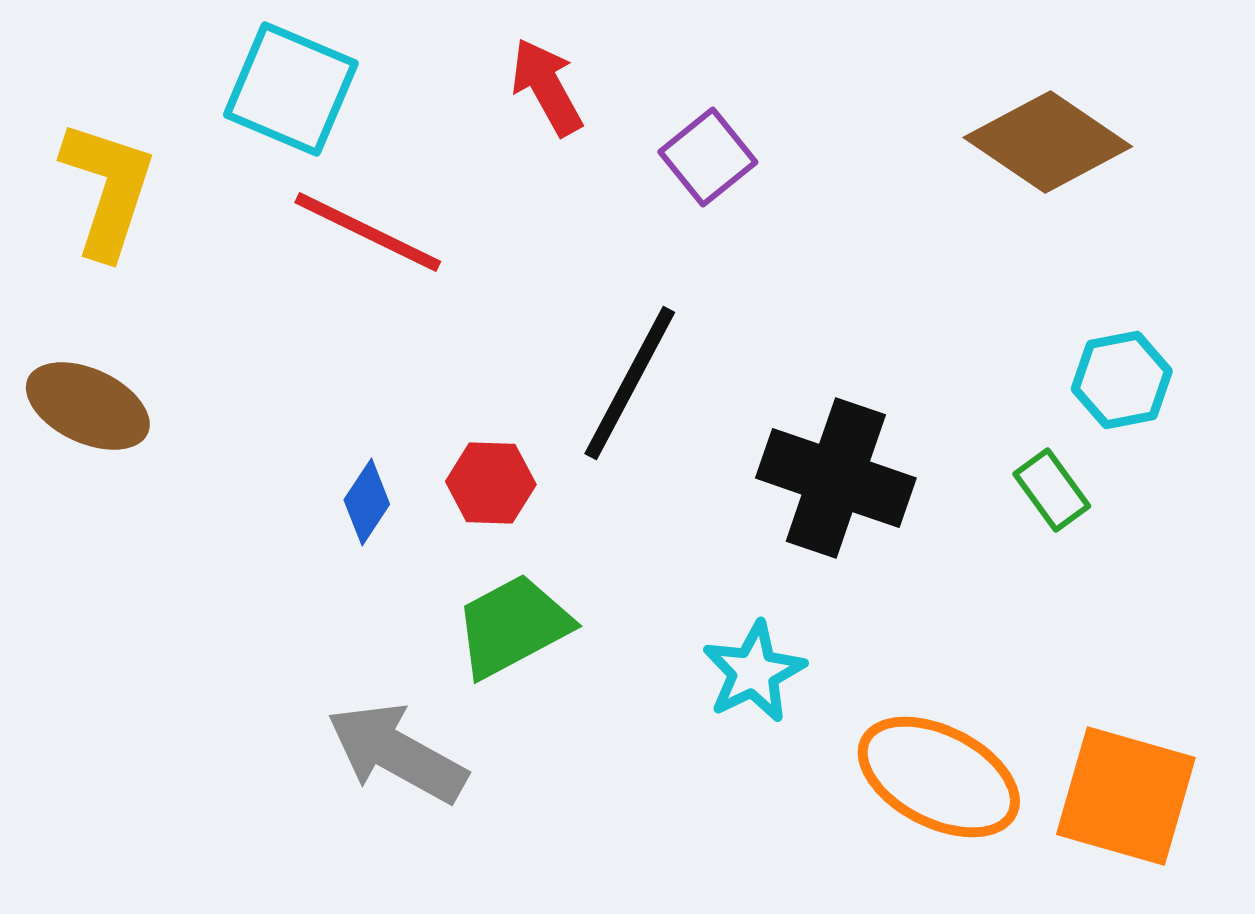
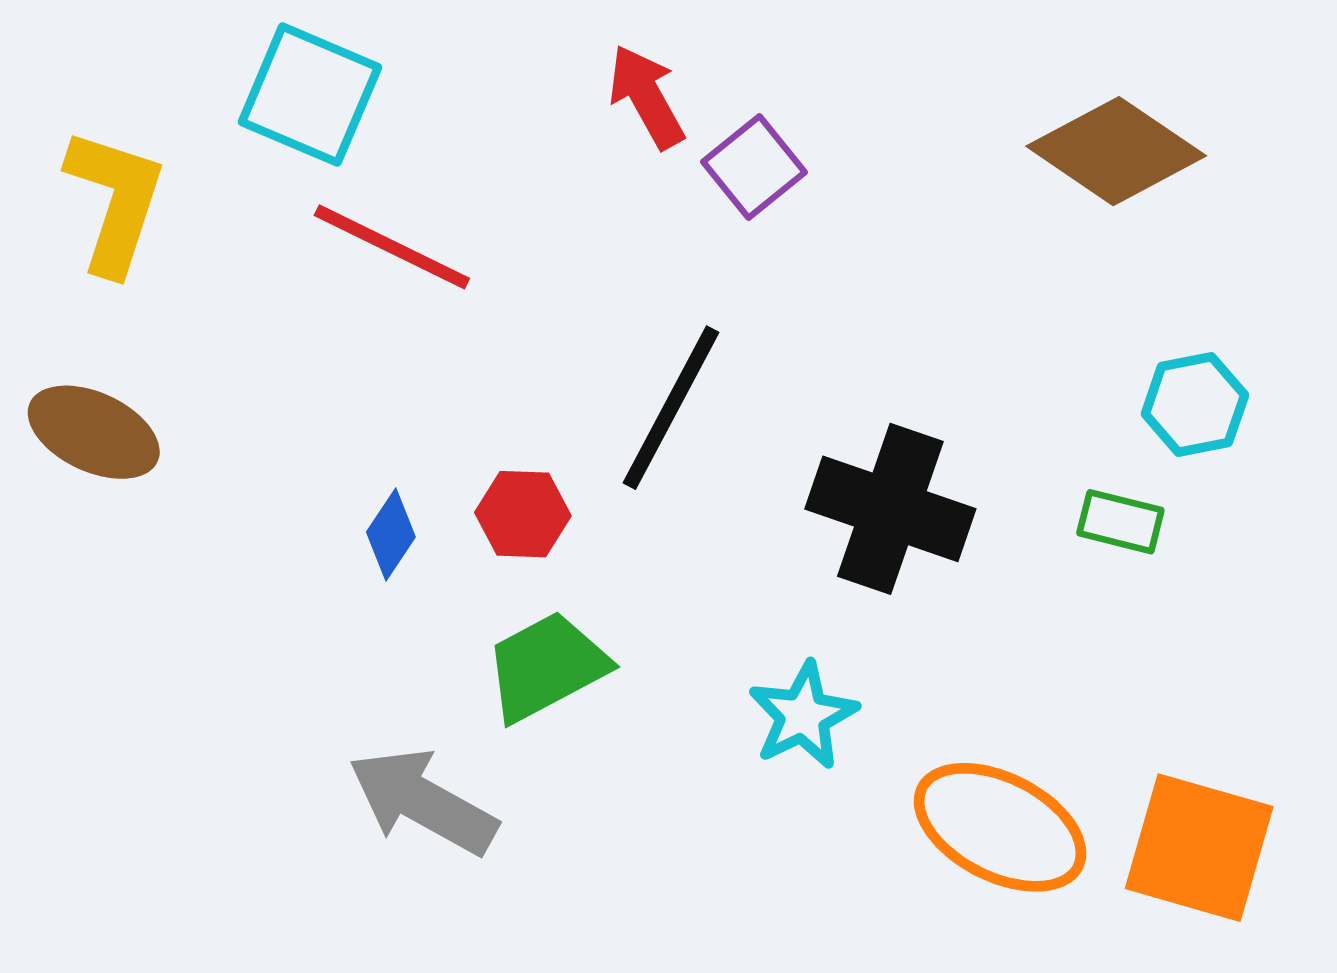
red arrow: (547, 87) -> (646, 97), moved
green rectangle: (1052, 490) -> (1120, 522), turned -40

